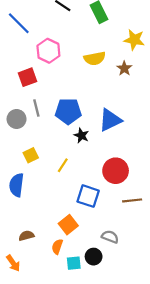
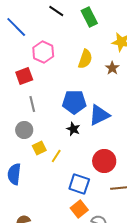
yellow semicircle: (95, 58) -> (85, 59), turned -60
blue pentagon: (68, 111) -> (74, 102), moved
gray circle: (17, 119) -> (24, 130), moved
yellow square: (31, 155) -> (39, 148), moved
orange square: (68, 225) -> (79, 209), moved

